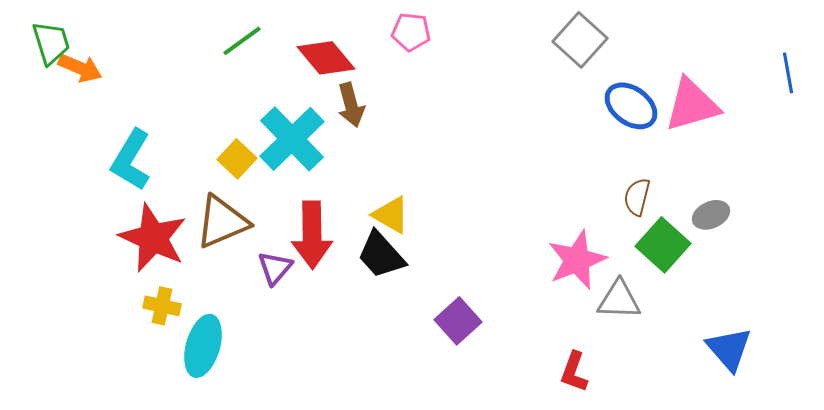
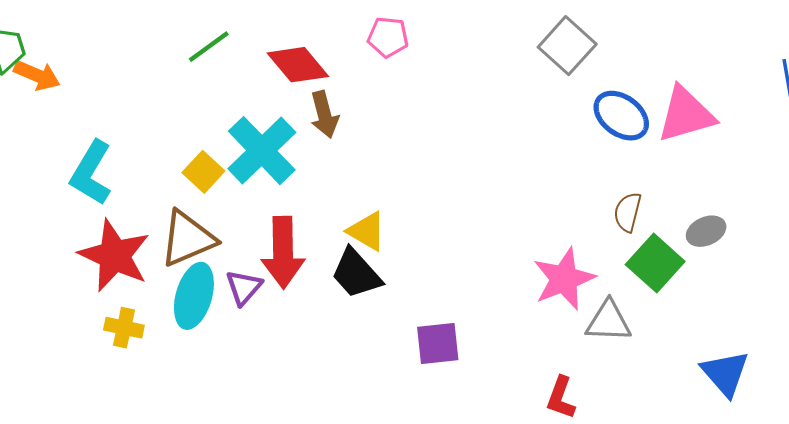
purple square: (458, 321) -> (438, 344), turned 36
cyan ellipse: (203, 346) -> (194, 296), moved

